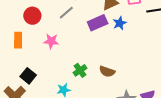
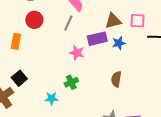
gray line: (66, 13) -> (68, 23), turned -35
pink star: (51, 41) -> (77, 53), moved
brown semicircle: (107, 72) -> (116, 79), moved, turned 70

